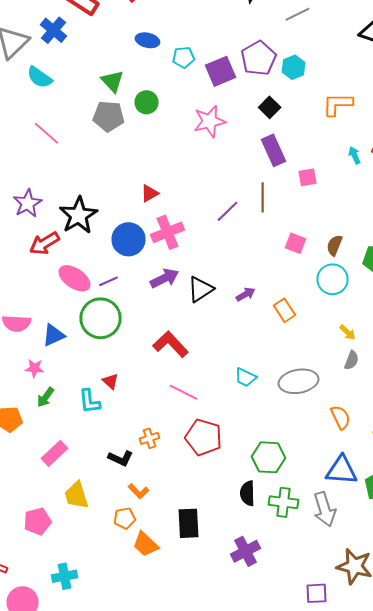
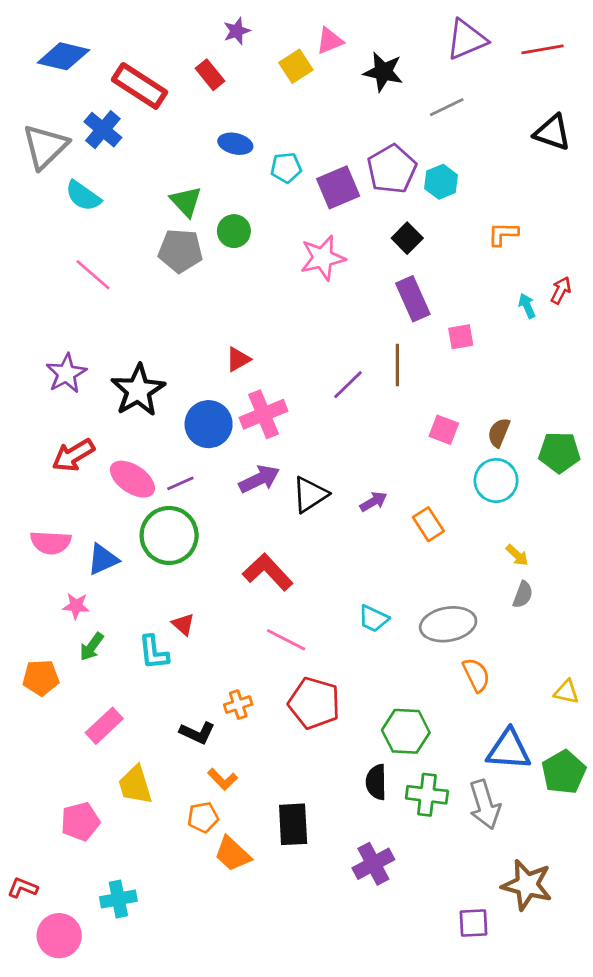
orange L-shape: (338, 104) -> (503, 234), size x0.7
red arrow: (44, 243) -> (73, 455), moved
orange semicircle: (340, 417) -> (476, 675), moved

